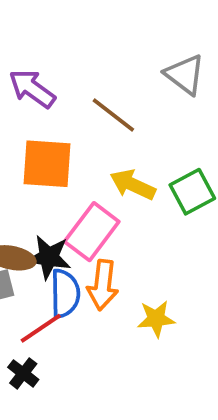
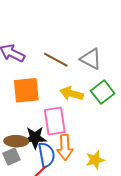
gray triangle: (185, 75) -> (91, 59), moved
pink rectangle: (92, 232) -> (55, 121), turned -36

